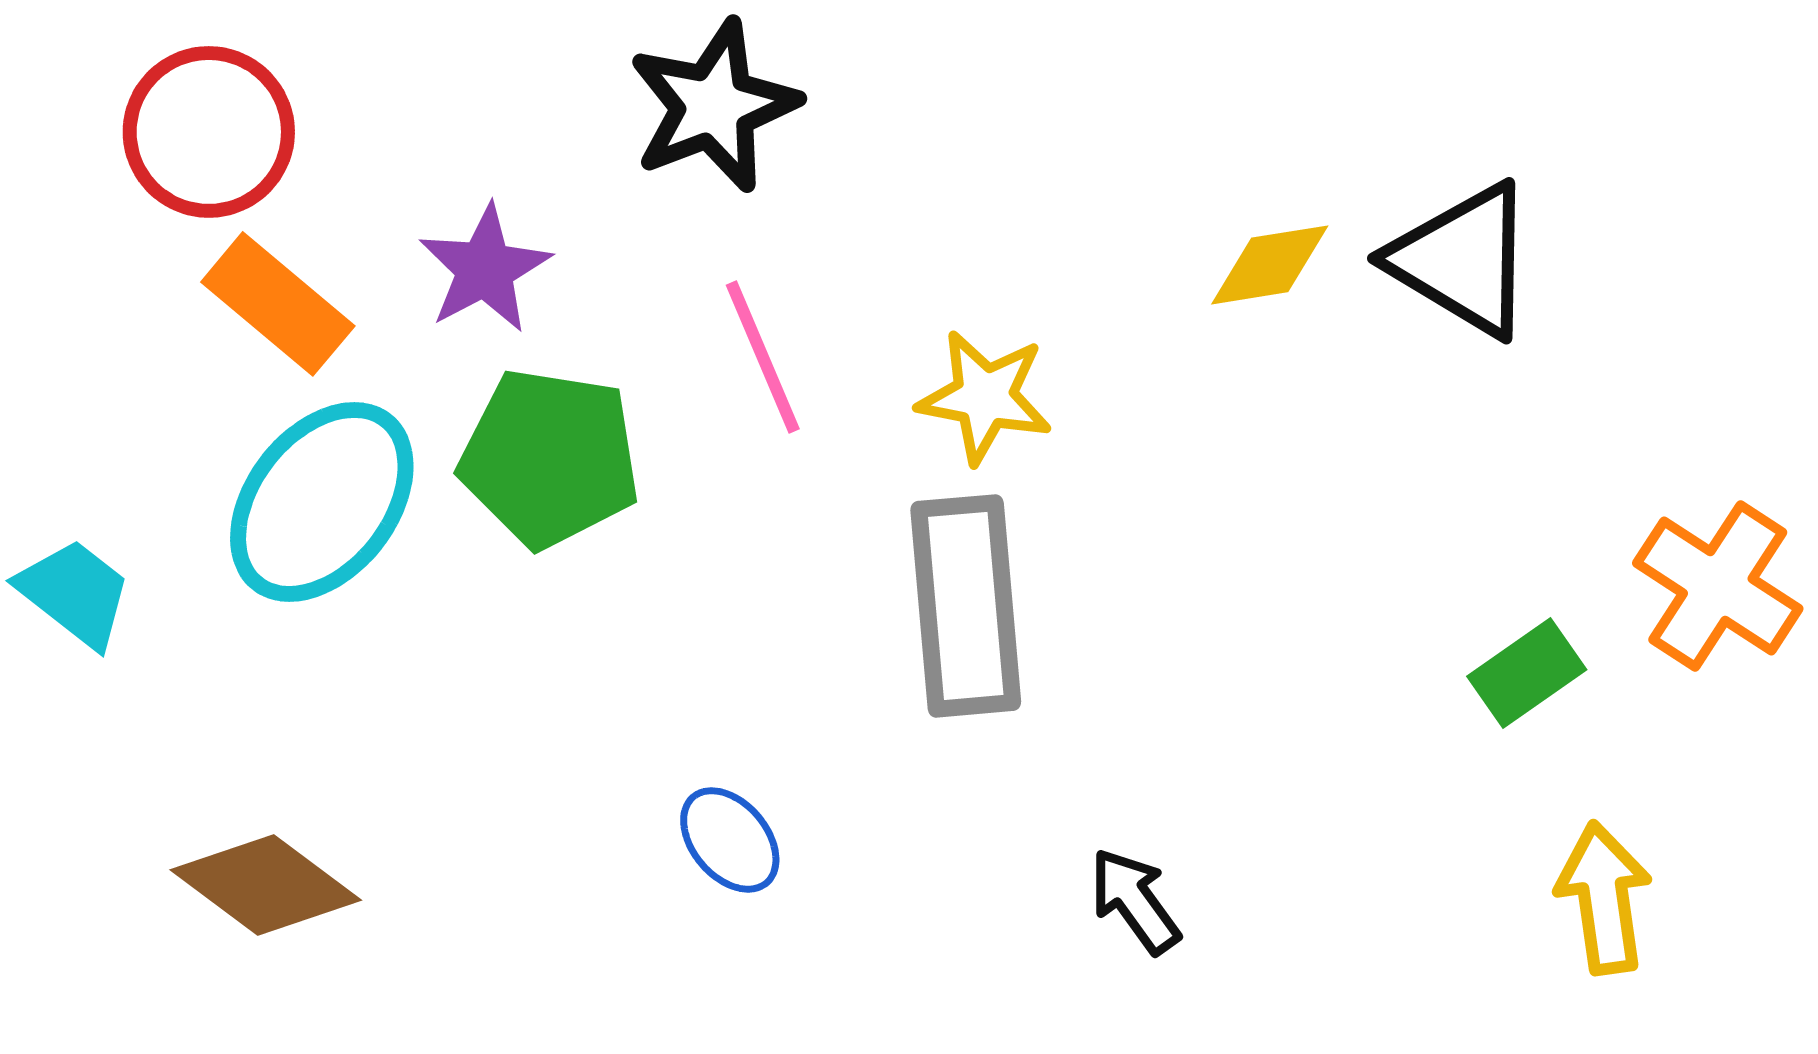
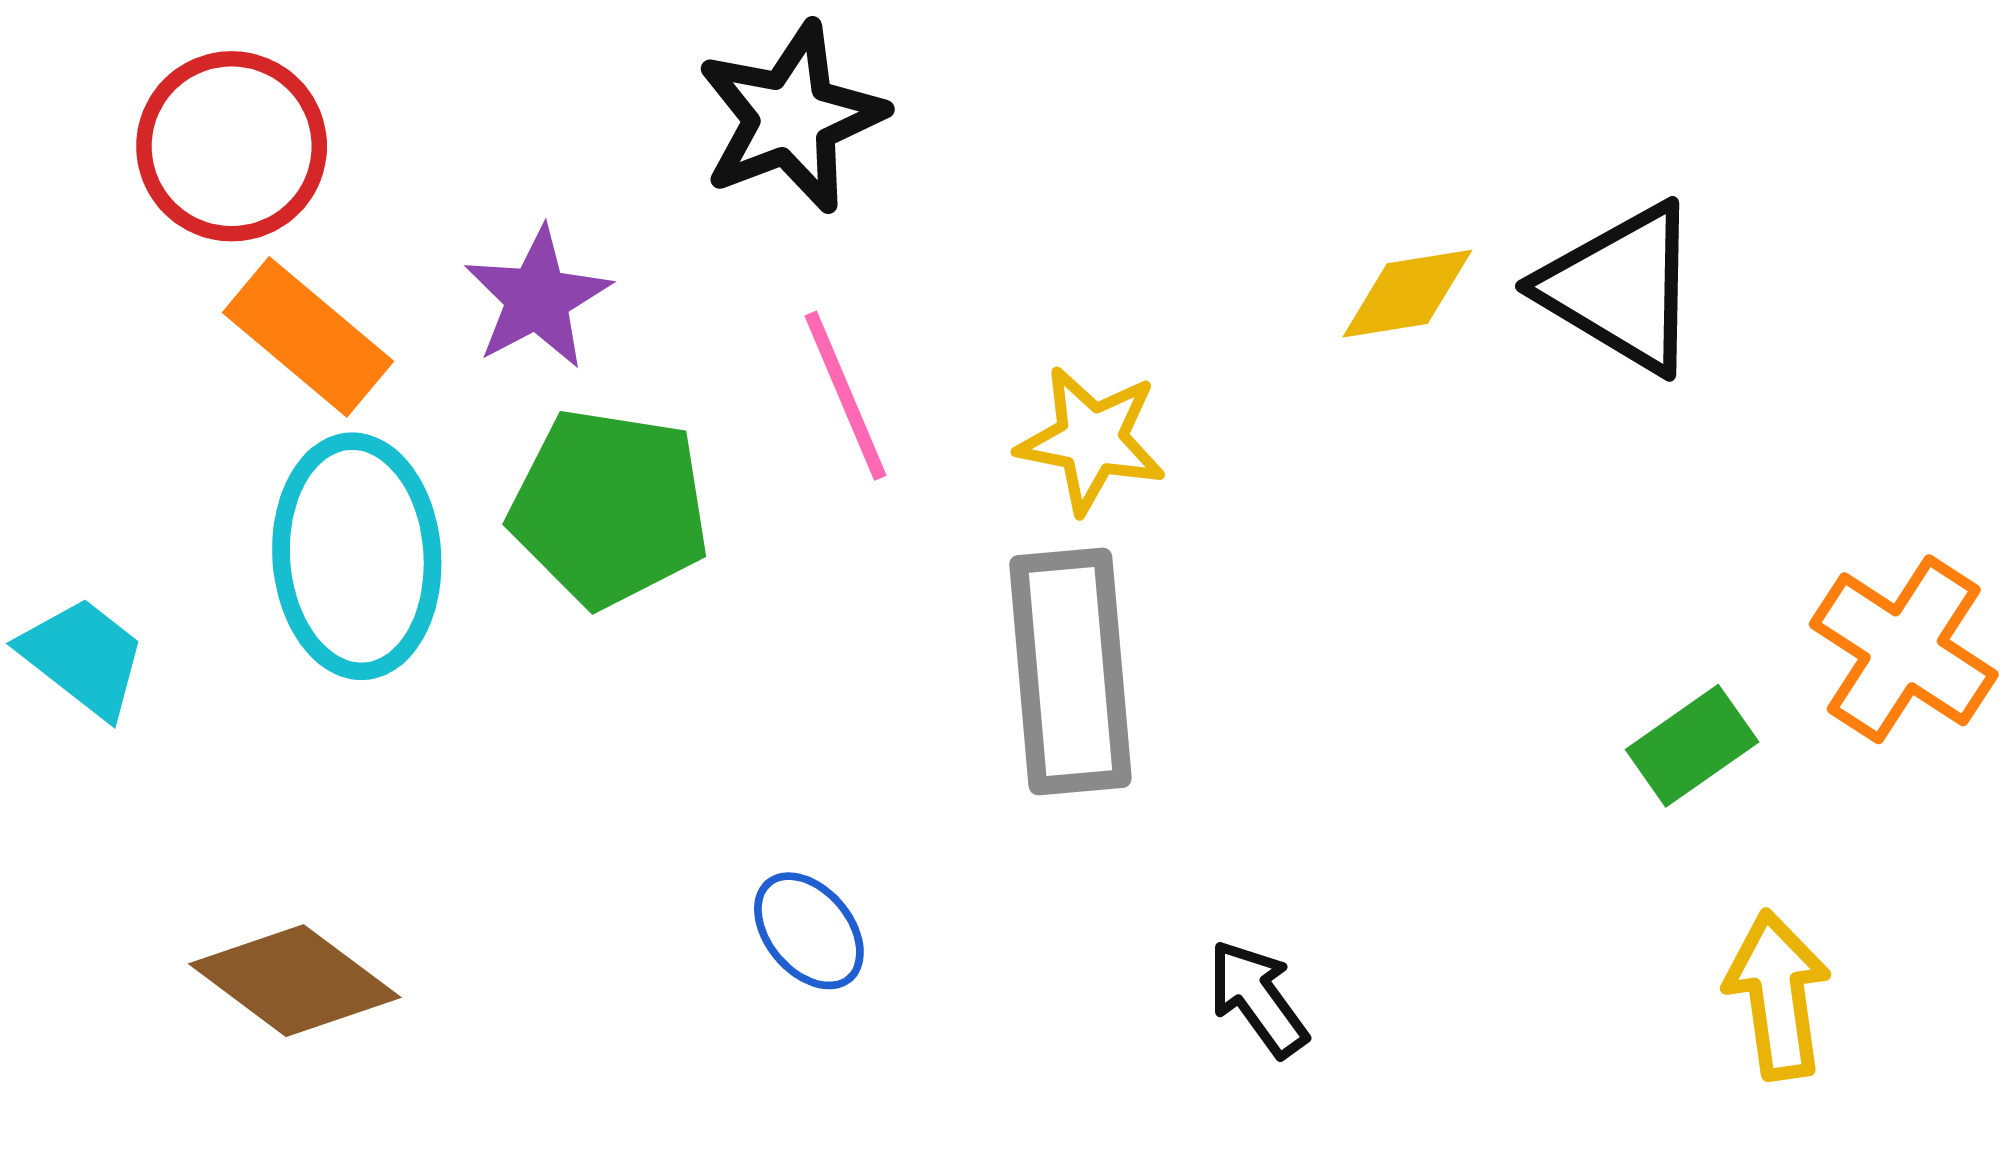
cyan ellipse: (322, 502) -> (357, 556), turned -42

